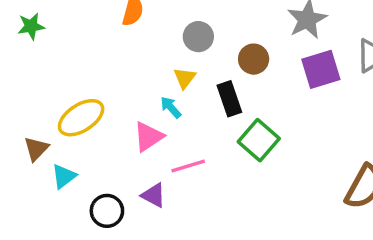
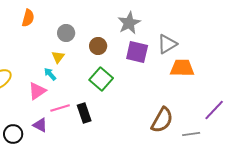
purple square: (321, 69) -> (137, 52), turned 30
black rectangle: (229, 99) -> (84, 113), moved
green square: (259, 140) -> (101, 79), moved

